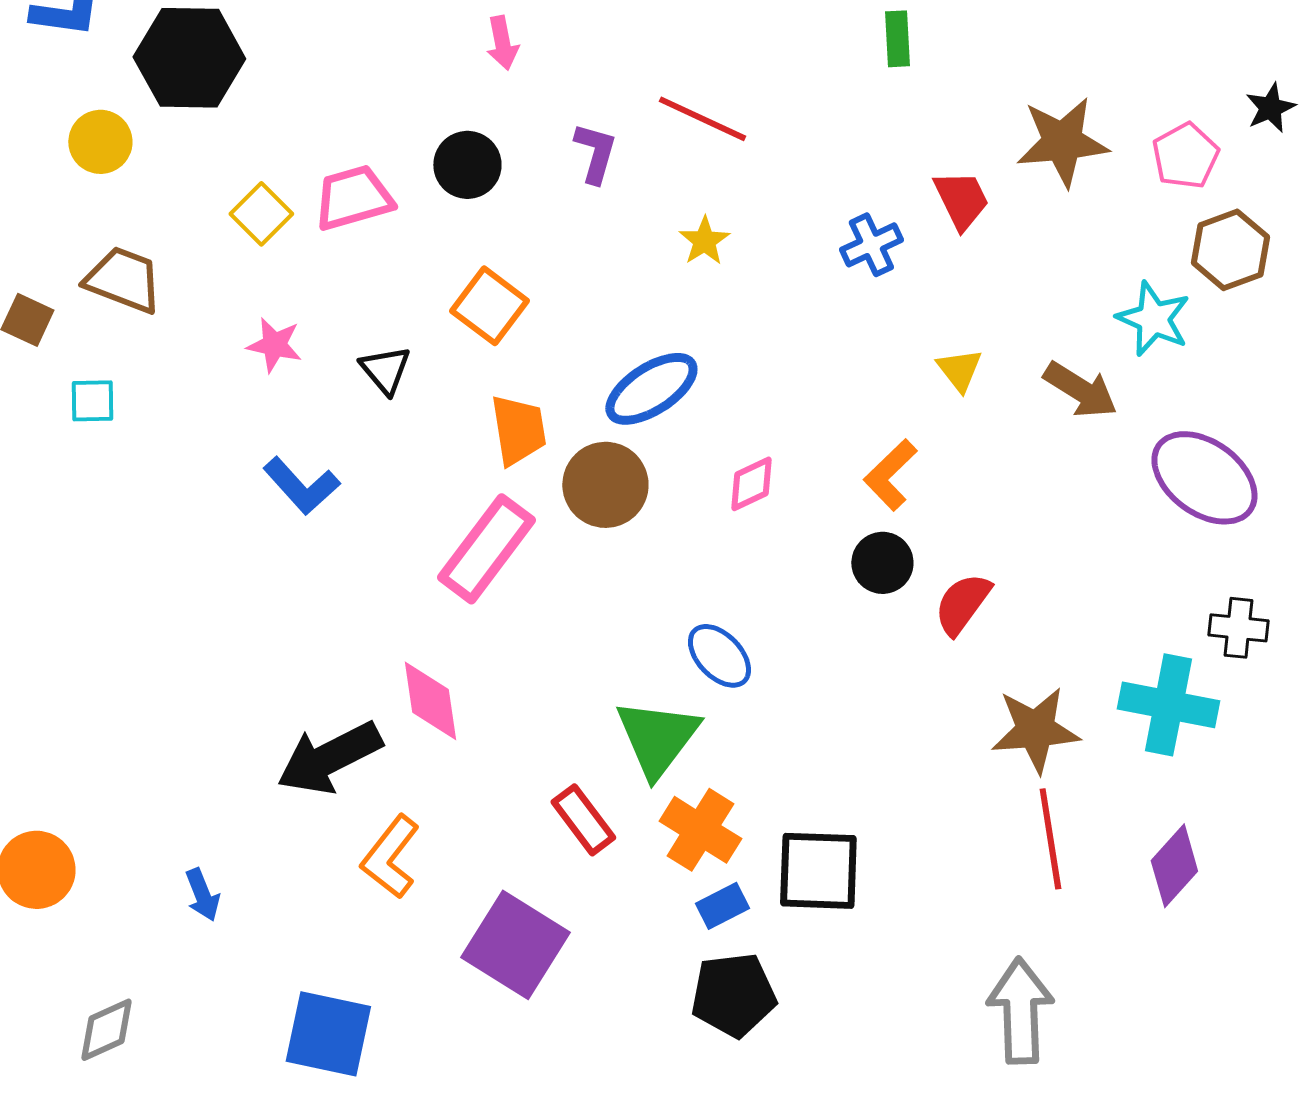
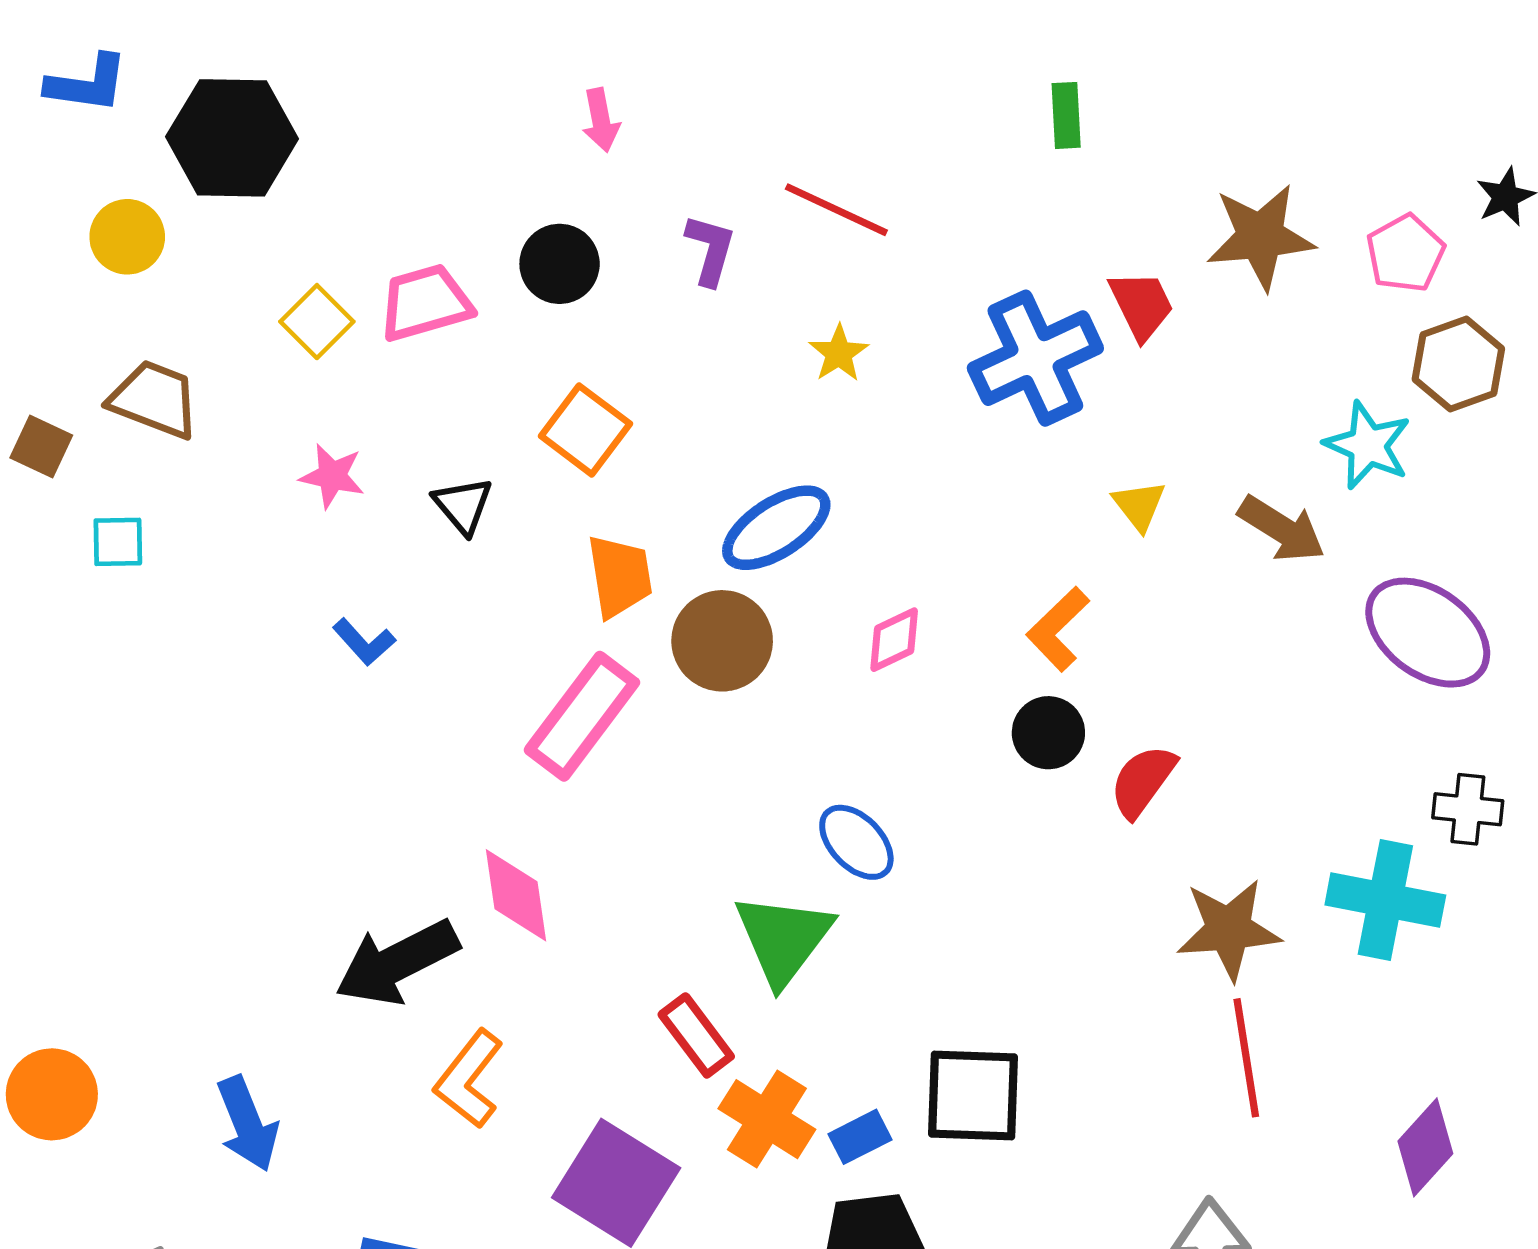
blue cross: (871, 245) -> (1035, 358), size x1.8
blue L-shape: (301, 486) -> (364, 642), size x0.7
orange cross: (700, 830) -> (767, 1119), moved
purple diamond: (1174, 866) -> (1425, 1147), moved
blue arrow: (202, 895) -> (247, 1124), size x1.5

